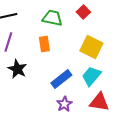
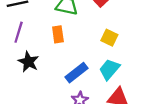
yellow square: (91, 47) -> (109, 38), size x0.7

